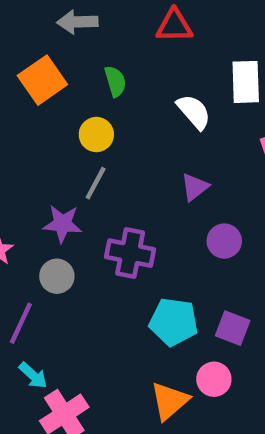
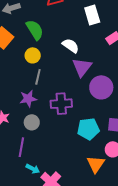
green semicircle: (115, 81) -> (35, 30), size x1.5
white semicircle: (194, 112) -> (71, 46), moved
purple triangle: (195, 187) -> (82, 67), size x1.5
purple circle: (224, 241) -> (101, 87), size x1.5

